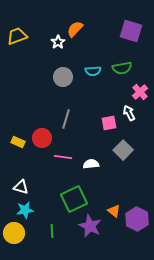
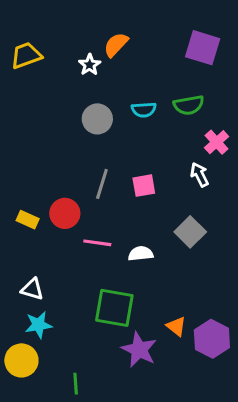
pink square: (109, 123) -> (144, 186), moved
green square: (74, 199) -> (114, 308), turned 36
green line: (52, 231) -> (76, 384), moved

